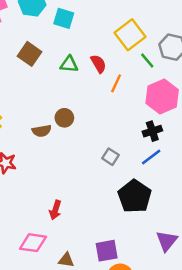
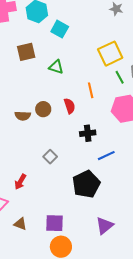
brown square: (29, 54) -> (26, 52), turned 30
red semicircle: (98, 64) -> (70, 106), moved
orange line: (116, 83) -> (91, 90), turned -49
black cross: (152, 131) -> (88, 133), moved
gray square: (110, 157) -> (50, 157), moved

